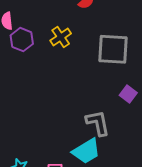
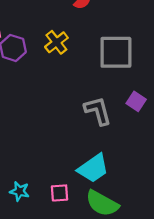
gray L-shape: (98, 123) -> (98, 111), moved

